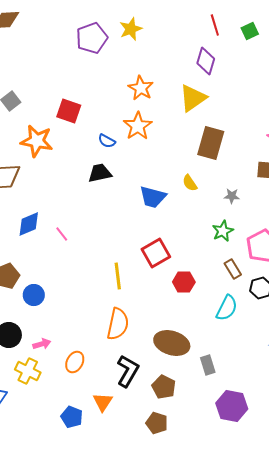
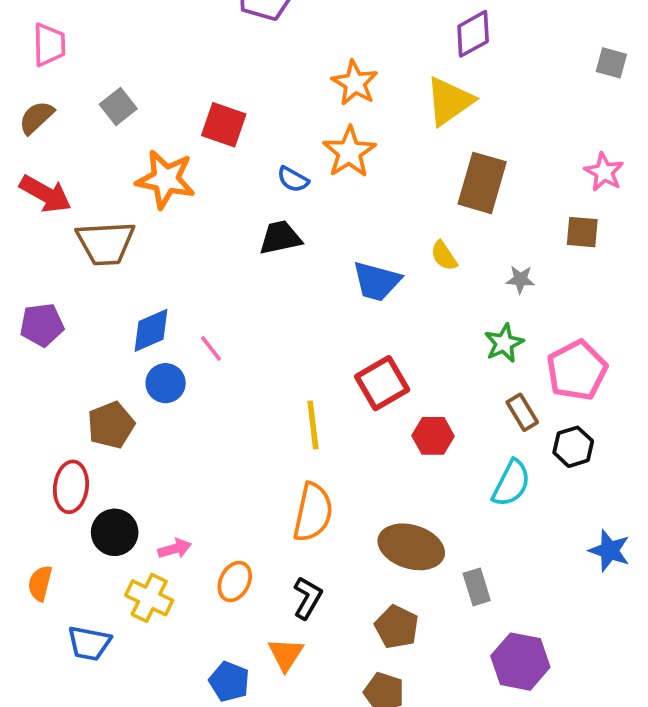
purple diamond: (206, 61) -> (473, 34), turned 44
blue circle: (34, 295) -> (166, 383), moved
black L-shape: (128, 371) -> (307, 598), moved, size x0.7

